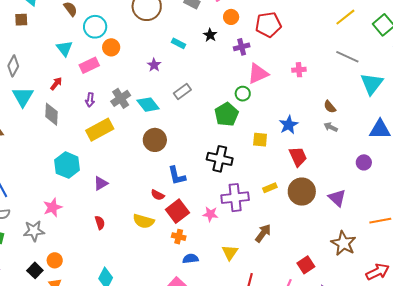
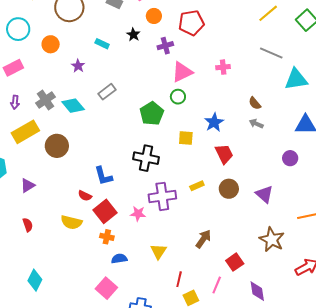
orange circle: (111, 47) -> (51, 44), moved
cyan triangle: (372, 84) -> (296, 79), turned 45
green circle: (243, 94) -> (178, 97), moved
brown circle: (155, 140) -> (57, 146), moved
brown circle: (302, 192) -> (229, 189), size x0.7
brown arrow: (263, 233) -> (203, 239), moved

